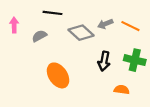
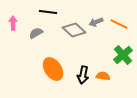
green cross: (135, 60) -> (123, 55), turned 36
black arrow: (104, 61) -> (83, 75), moved
orange semicircle: (122, 90) -> (103, 76), moved

